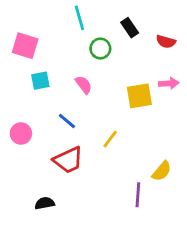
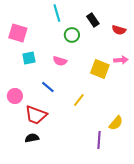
pink semicircle: (84, 85) -> (60, 61), turned 144
yellow square: (139, 96) -> (100, 69), turned 30
red trapezoid: (68, 160) -> (36, 115), moved, turned 45
black semicircle: (45, 203) -> (32, 138), moved

